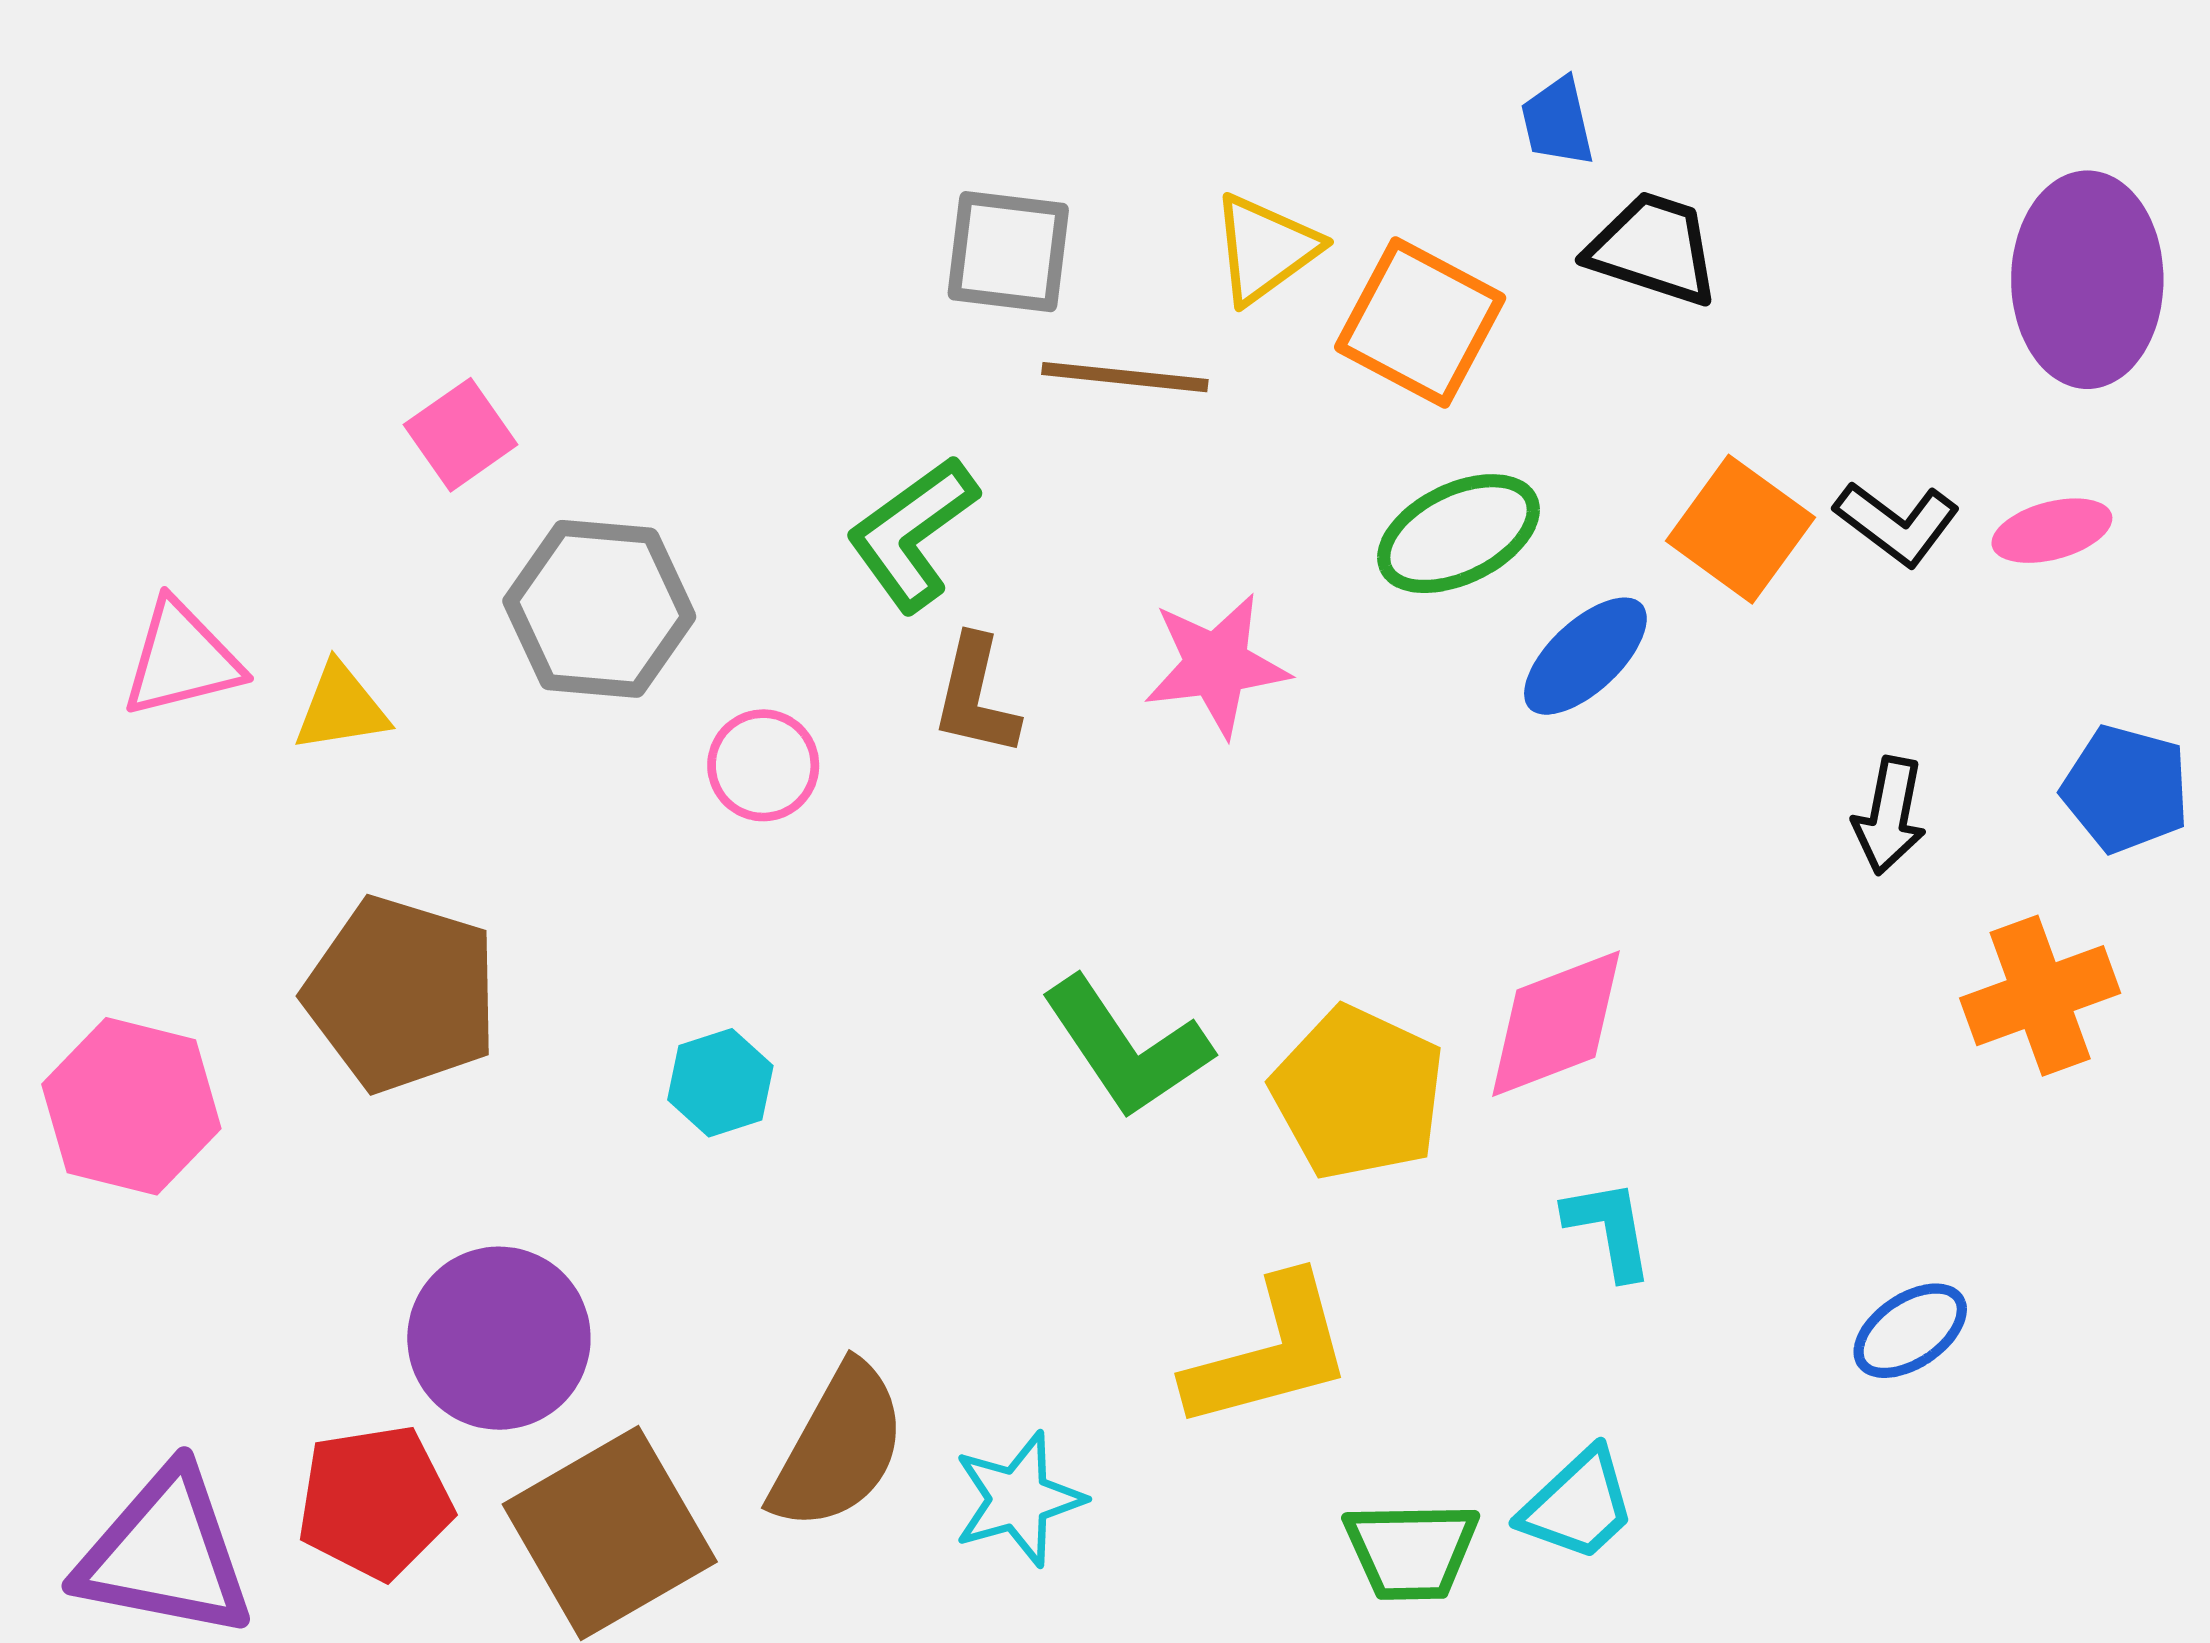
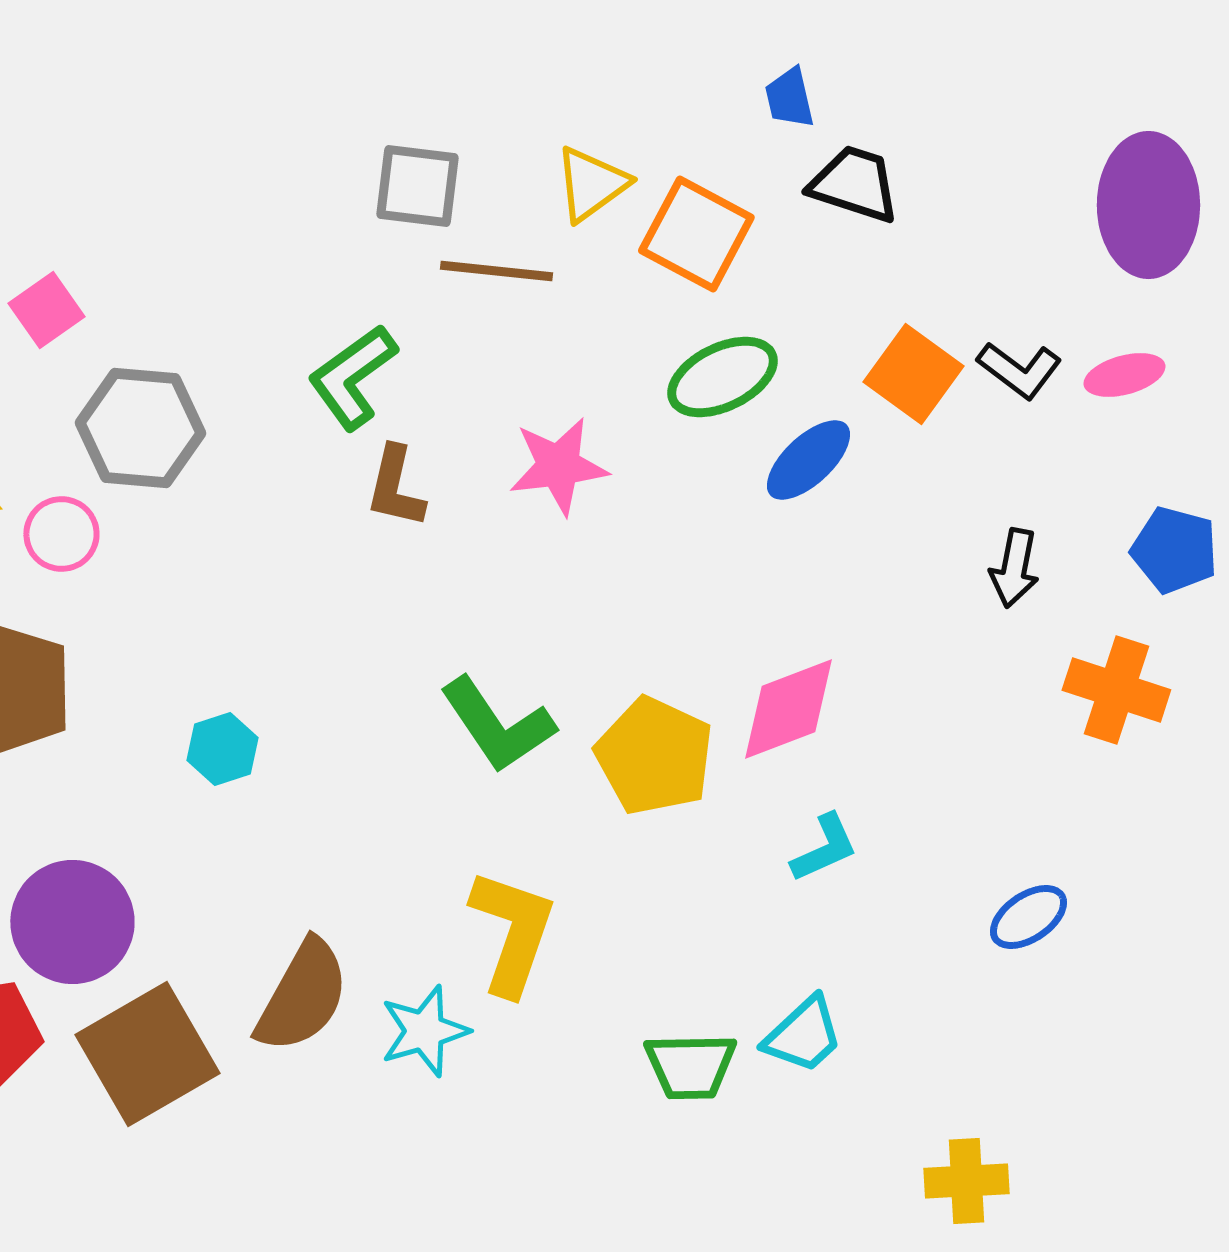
pink circle: (763, 765) -> (61, 534), moved
orange cross: (2040, 996) -> (1116, 690), turned 38
cyan L-shape: (1609, 1229) -> (824, 848), turned 76
yellow L-shape: (1270, 1353) -> (512, 932), moved, turned -56

